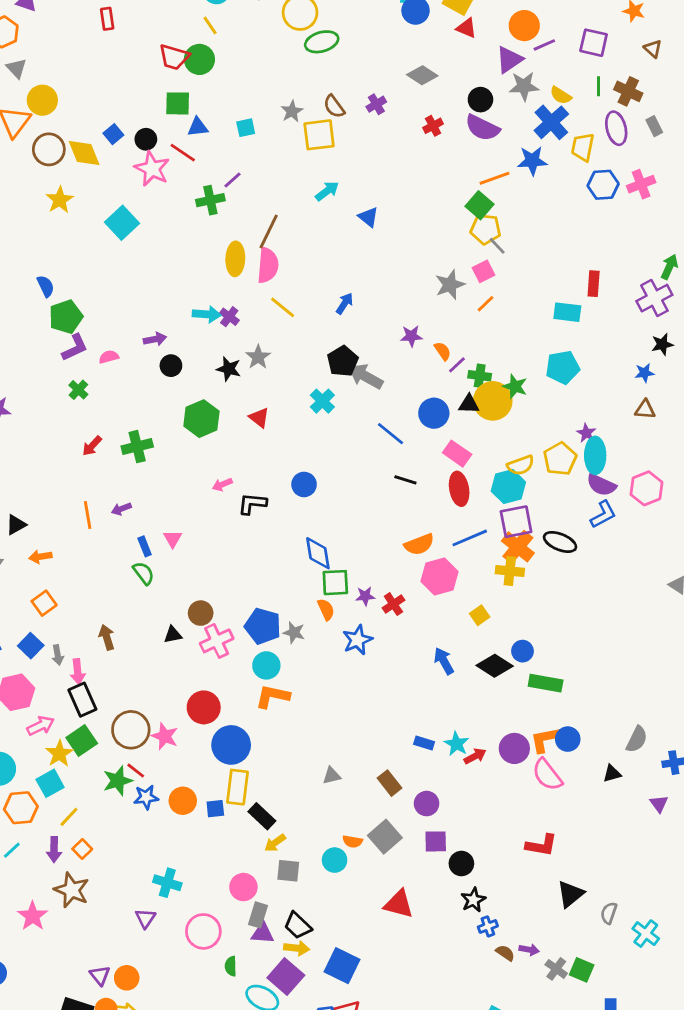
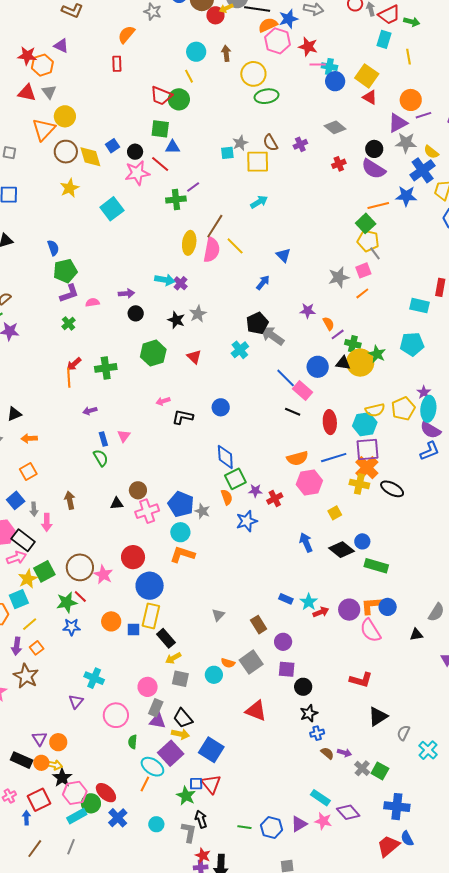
cyan square: (246, 128) -> (227, 153), moved
pink star: (152, 169) -> (137, 173), turned 30
blue triangle: (368, 217) -> (283, 255), moved
yellow line: (283, 307) -> (235, 246), moved
pink rectangle: (457, 454) -> (302, 391), moved
orange line: (88, 515) -> (69, 378), moved
black ellipse: (560, 542) -> (392, 489), moved
green square: (335, 583) -> (235, 479), turned -30
black rectangle: (82, 700) -> (23, 540), moved, turned -35
gray triangle: (332, 776) -> (218, 615), turned -40
blue star: (146, 797) -> (72, 627), moved

